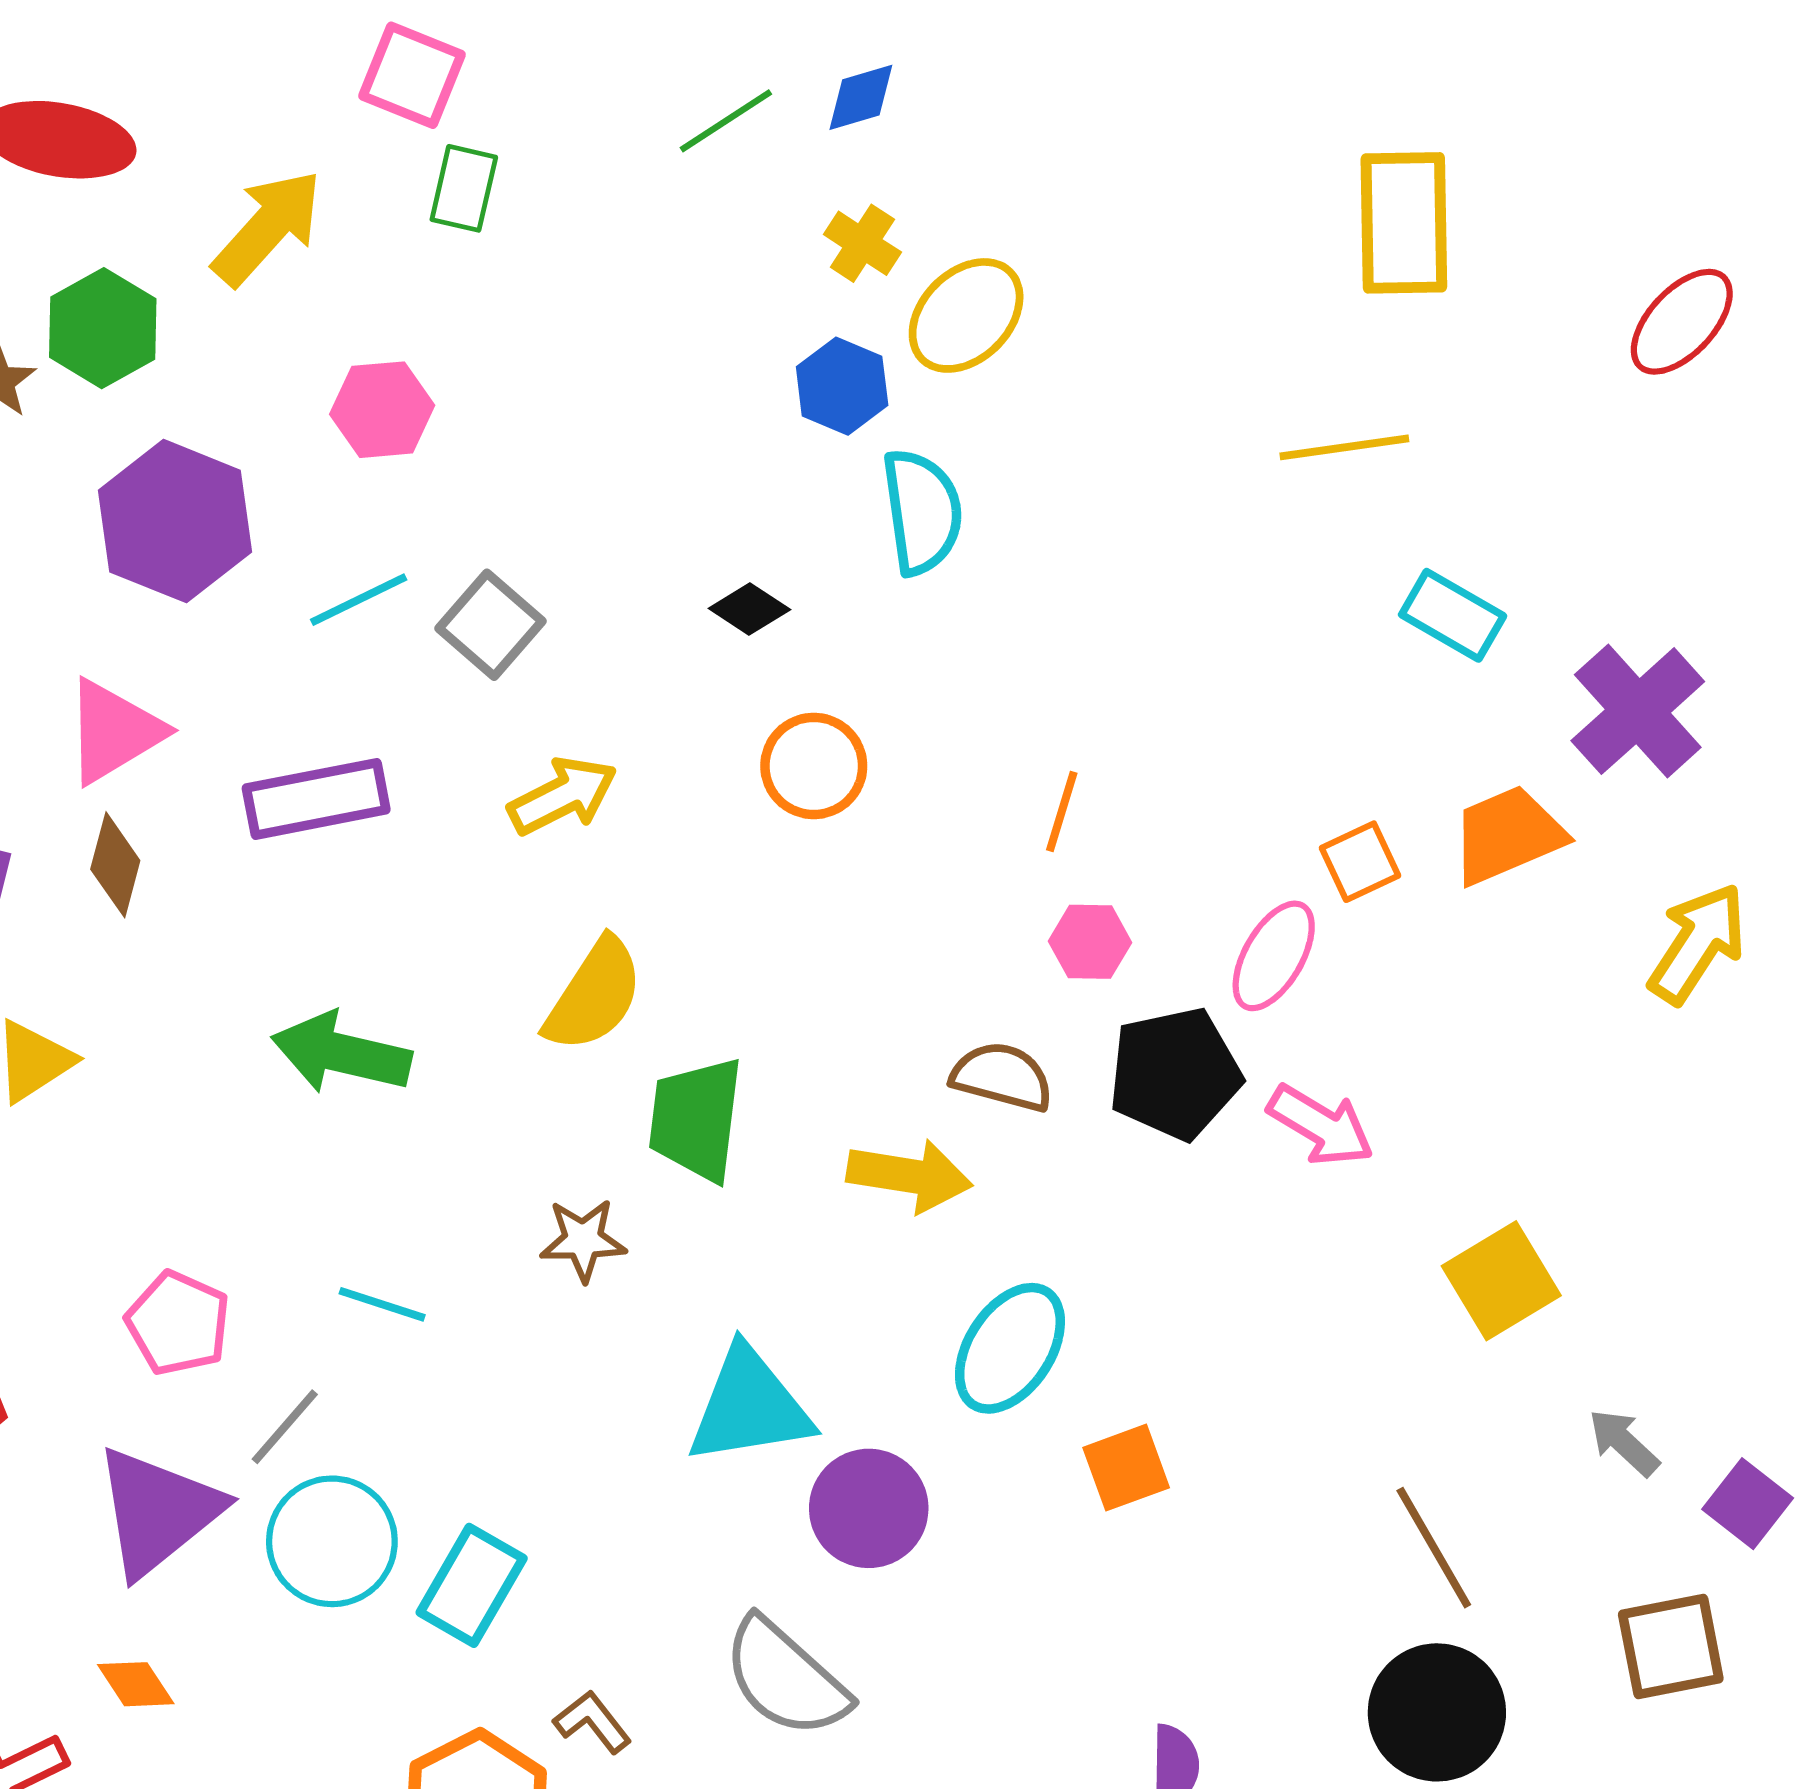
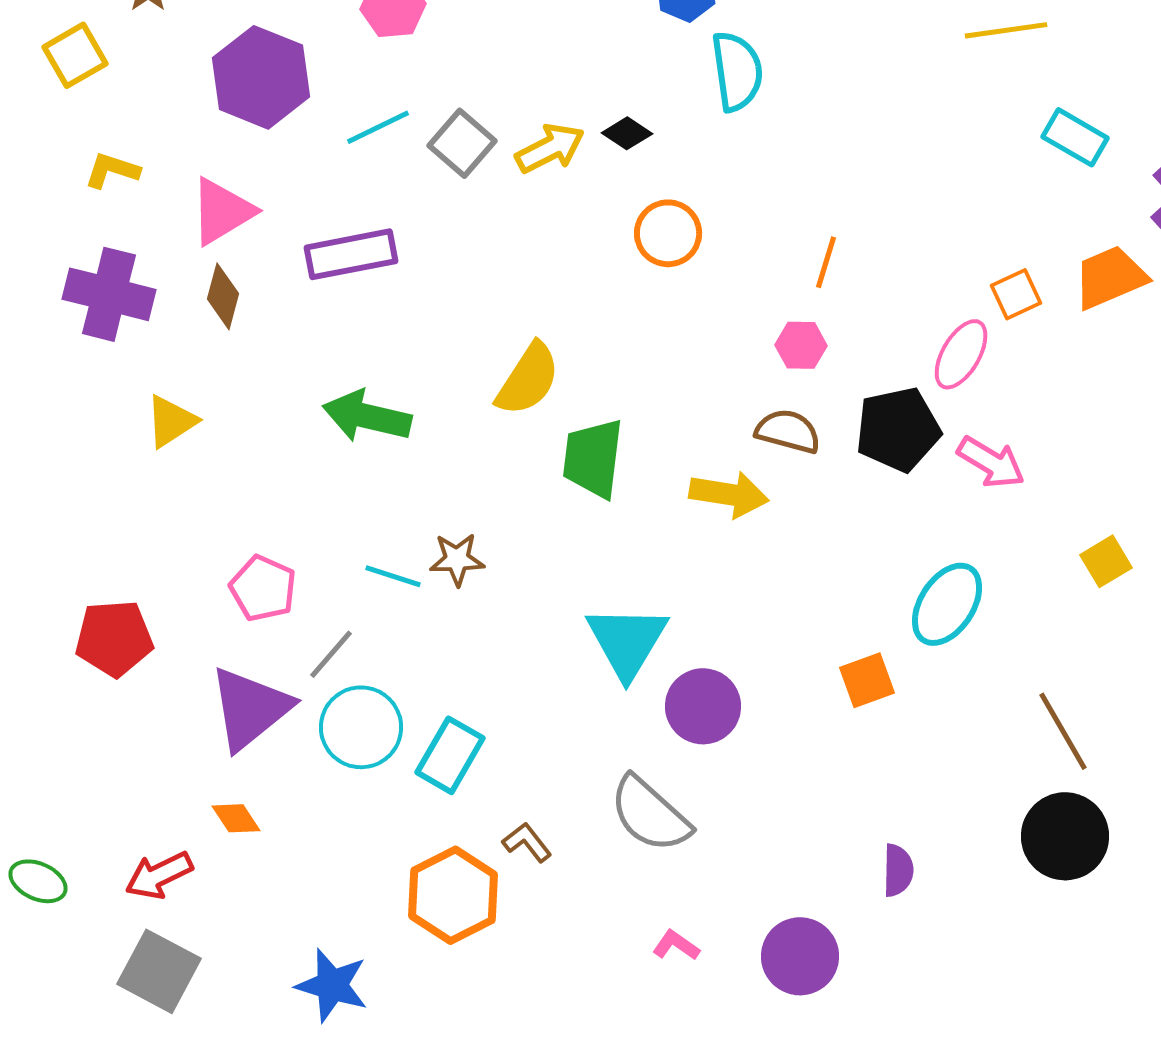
yellow arrow: (563, 796) -> (550, 148), moved
pink hexagon: (1090, 942) -> (801, 345), moved
brown star: (583, 1240) -> (457, 559), moved
yellow square: (1501, 1281) -> (1106, 561), size x0.7
cyan ellipse: (1010, 1348) -> (947, 604), moved
cyan triangle: (749, 1406) -> (627, 641), turned -50

